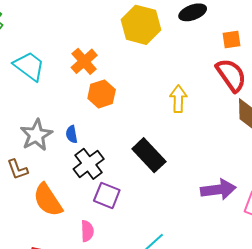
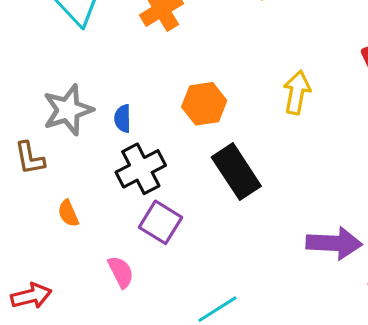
orange hexagon: (102, 94) -> (204, 104), moved
orange semicircle: (48, 200) -> (68, 213), size x0.5
pink semicircle: (87, 231) -> (121, 272), turned -35

